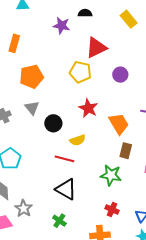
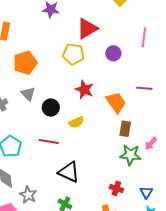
red line: (64, 159) -> (49, 141), moved
green star: (111, 175) -> (130, 155), moved

